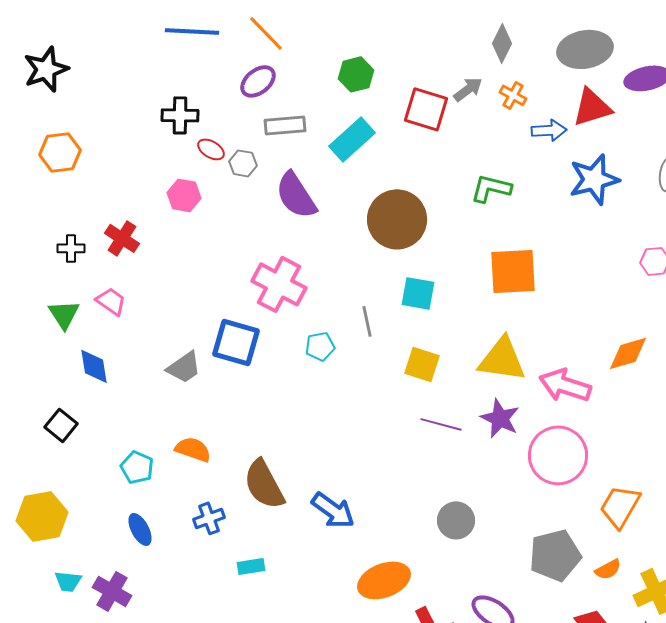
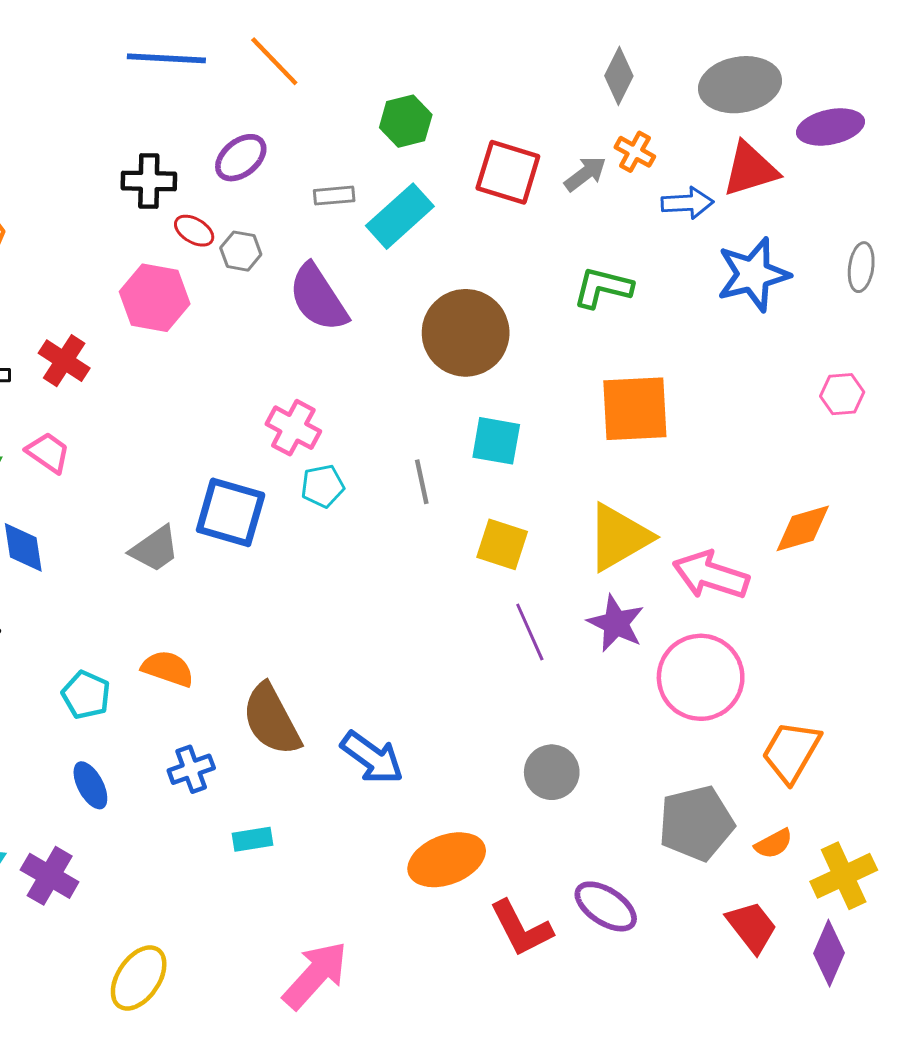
purple ellipse: (258, 81) -> (241, 158), moved
gray arrow: (468, 89) -> (585, 174), moved
gray rectangle: (285, 125) -> (334, 196), moved, size x0.7
pink hexagon: (184, 195) -> (155, 298), size x1.4
pink cross: (279, 284) -> (293, 428), size x0.7
cyan pentagon: (320, 346) -> (323, 486), moved
yellow triangle: (502, 359) -> (619, 537), turned -38
purple line: (441, 424) -> (530, 632), turned 51

